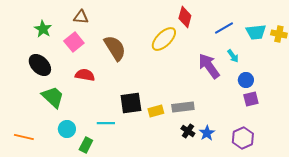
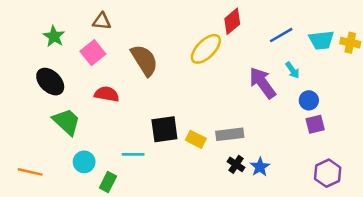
red diamond: (185, 17) -> (232, 21), turned 35
yellow rectangle: (156, 111) -> (196, 139), turned 42
purple hexagon: (243, 138) -> (328, 173), moved

